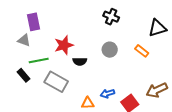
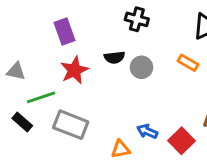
purple rectangle: (33, 22) -> (64, 31), moved
black semicircle: (80, 61) -> (114, 57), moved
blue arrow: (107, 94) -> (147, 131), turned 48

